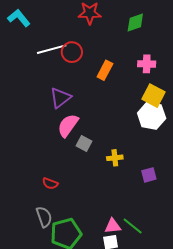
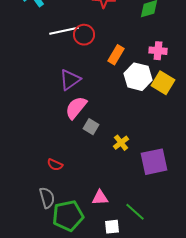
white hexagon: (152, 116) -> (138, 77), moved
yellow cross: (115, 158) -> (121, 143), turned -35
purple square: (149, 175) -> (154, 162), size x1.8
pink triangle: (113, 226) -> (100, 198), moved

